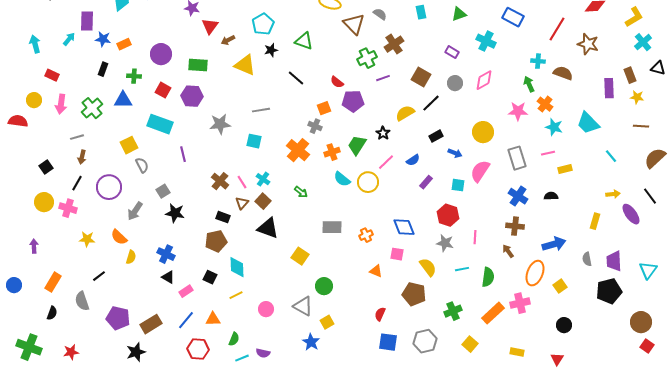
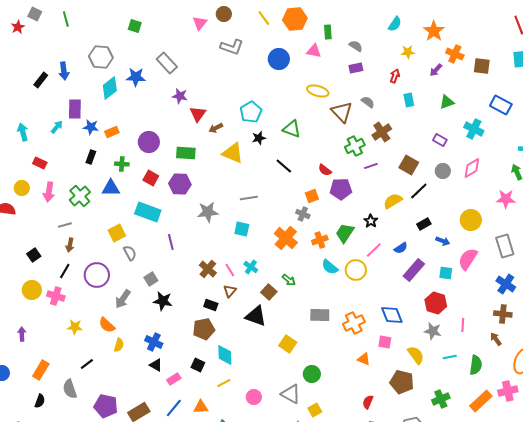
purple rectangle: (426, 182) -> (414, 270), size x1.6
brown square: (263, 201) -> (269, 292), moved
orange cross: (366, 235) -> (354, 323), size x1.5

